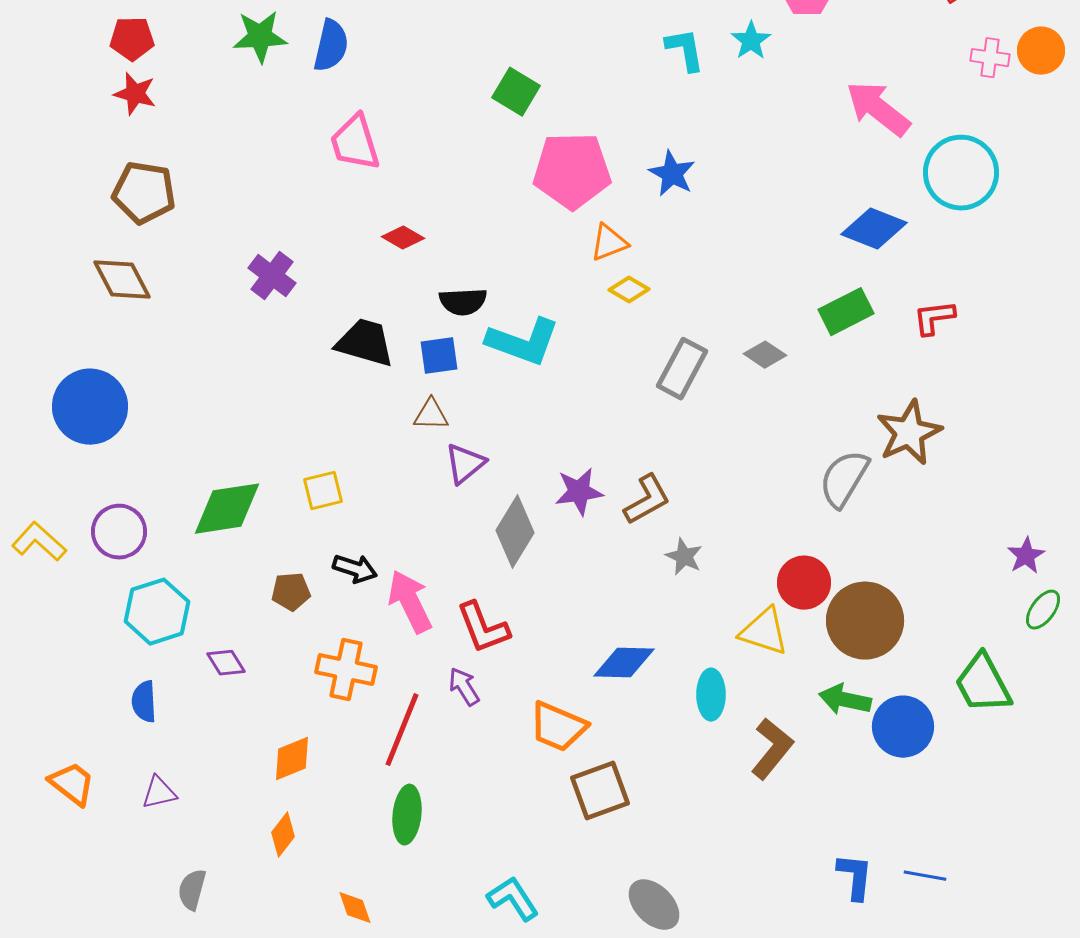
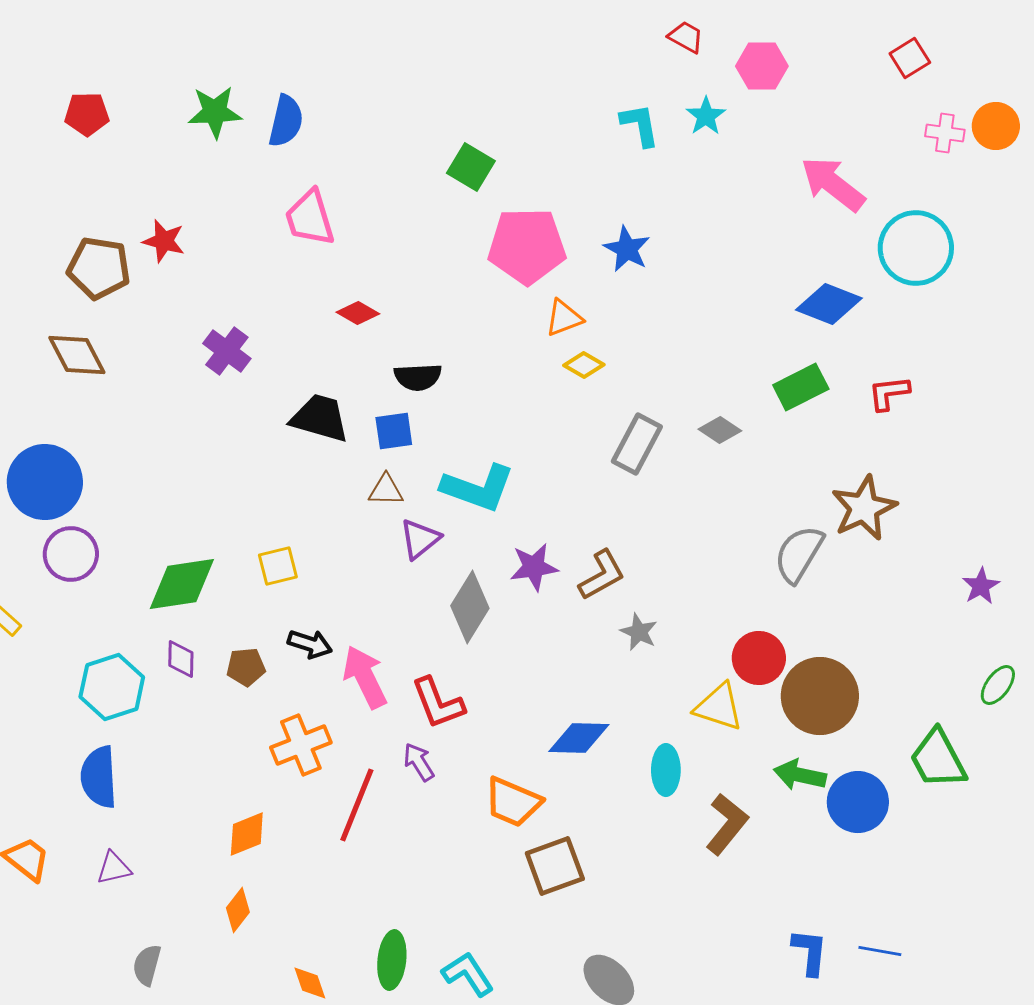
red star: (135, 94) -> (164, 241), moved
cyan L-shape: (523, 342) -> (478, 488), moved
purple circle: (119, 532) -> (71, 554), moved
purple star: (1026, 556) -> (981, 586), moved
purple diamond: (226, 663) -> (181, 659), moved, turned 33
orange cross: (346, 670) -> (301, 745), turned -34
blue semicircle: (144, 702) -> (99, 777), size x1.5
green ellipse: (407, 815) -> (392, 960), moved

